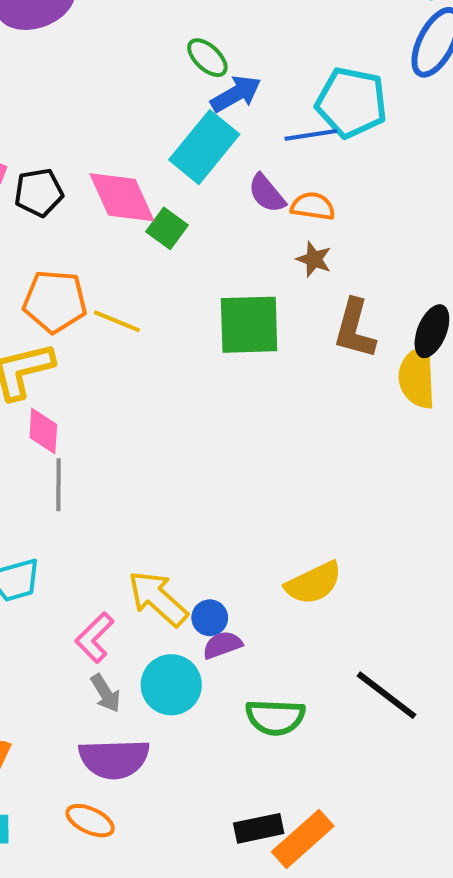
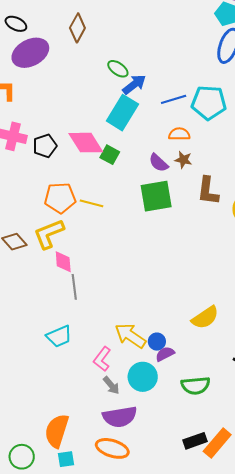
cyan pentagon: (351, 103) -> (209, 103), moved
purple semicircle: (267, 193) -> (159, 163), moved
orange ellipse: (90, 821) -> (112, 448), size x1.4

